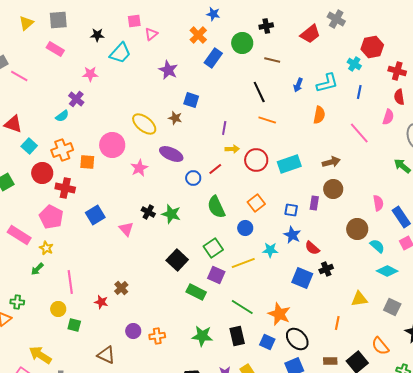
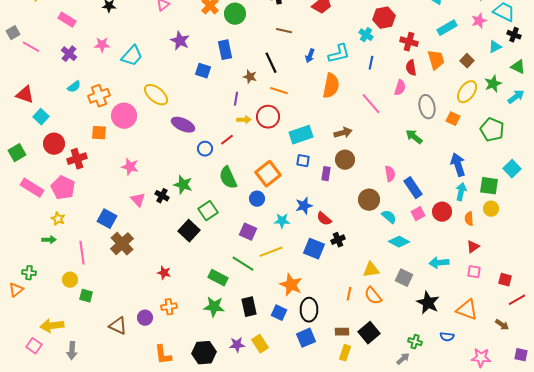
green circle: (242, 43) -> (235, 14), moved
cyan trapezoid: (120, 53) -> (132, 56), moved
blue rectangle: (213, 58) -> (225, 50), moved, turned -48
purple cross: (76, 99) -> (69, 54), moved
orange semicircle: (319, 115) -> (331, 86), size x1.4
brown star: (175, 118) -> (250, 77), moved
orange cross: (62, 150) -> (99, 96), moved
red circle: (256, 160) -> (268, 117), moved
pink star: (139, 168) -> (130, 167), moved, turned -30
red cross: (65, 188) -> (77, 159), turned -30
orange square: (256, 203) -> (268, 174), size x1.4
blue square: (291, 210) -> (303, 161), moved
black cross: (148, 212) -> (162, 196), moved
blue square: (95, 215) -> (107, 219), moved, turned -30
pink rectangle: (19, 235) -> (32, 188), moved
blue star: (292, 235) -> (304, 206), turned 30
green square: (213, 248) -> (208, 211), moved
yellow line: (243, 263) -> (271, 252), moved
green arrow: (37, 269) -> (49, 240), turned -136
purple square: (216, 275) -> (248, 232), moved
brown cross: (121, 288) -> (122, 244), moved, size x1.6
green rectangle: (196, 292) -> (218, 278), moved
red star: (101, 302) -> (164, 273), moved
green line: (242, 307) -> (243, 264), moved
purple circle: (133, 331) -> (145, 318), moved
black ellipse: (297, 339) -> (309, 310), turned 45
orange semicircle: (380, 346) -> (373, 296), moved
yellow arrow: (40, 355) -> (52, 326), turned -40

